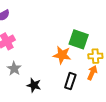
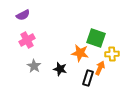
orange arrow: (92, 73) -> (100, 68), moved
black star: (34, 85) -> (60, 69), moved

